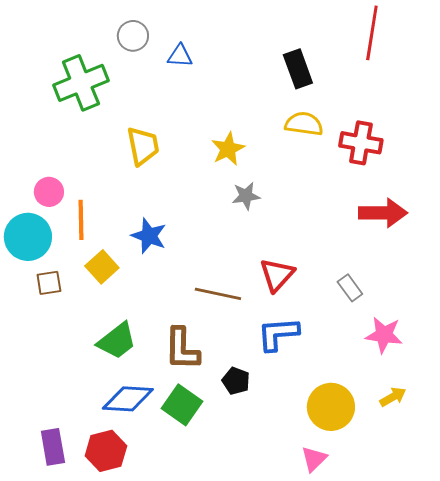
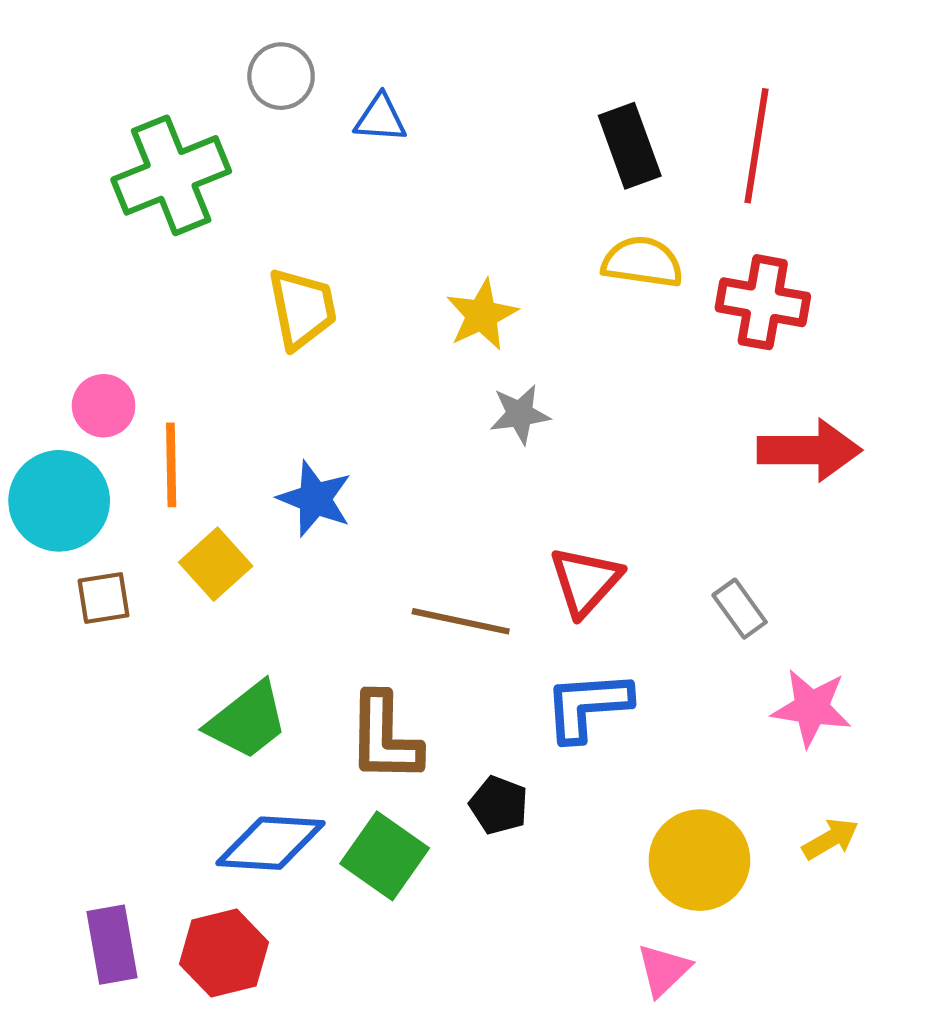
red line: (372, 33) -> (757, 146), moved

